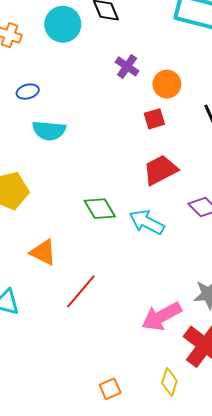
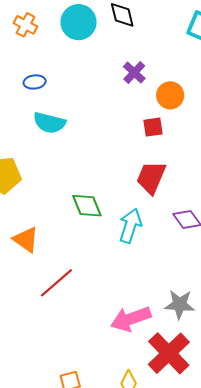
red trapezoid: (160, 170) -> (151, 177), turned -48
cyan arrow: (147, 222) -> (130, 226), turned 72

